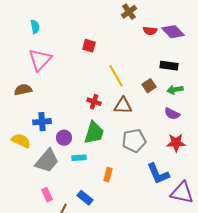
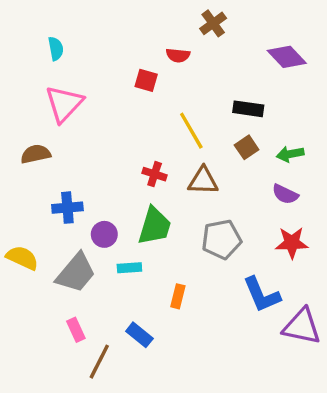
red semicircle: (150, 31) -> (178, 55), moved
black rectangle: (169, 66) -> (248, 109), moved
yellow semicircle: (21, 141) -> (22, 258), moved

